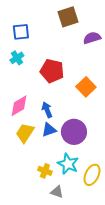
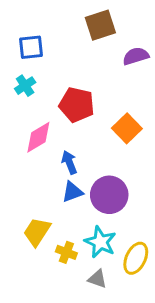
pink diamond: (19, 106) -> (38, 137), moved
yellow trapezoid: (25, 133) -> (37, 232), moved
gray triangle: (57, 192) -> (97, 279), moved

